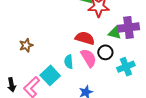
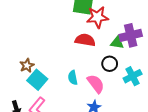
red semicircle: (85, 38) -> (85, 40), moved
pink semicircle: (89, 58) -> (96, 84), moved
cyan square: (50, 75) -> (37, 80), moved

